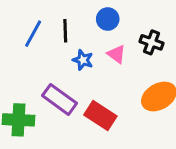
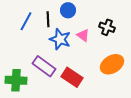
blue circle: (108, 19) -> (68, 10), moved
blue star: (83, 60) -> (60, 39), size x1.5

